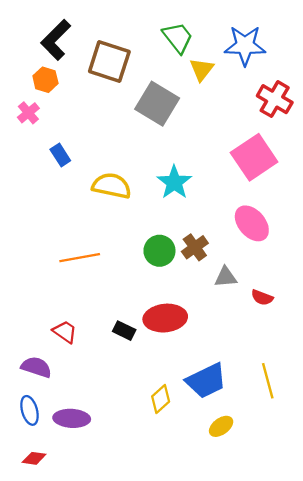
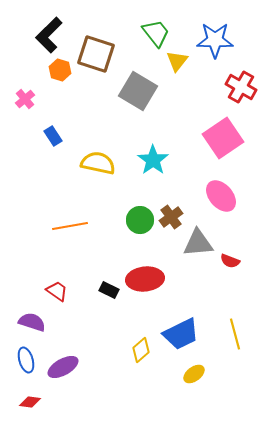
orange hexagon: (45, 80) -> (60, 70), moved
gray triangle: (226, 277) -> (198, 243), size x1.5
purple ellipse: (72, 418) -> (63, 367), turned -32

